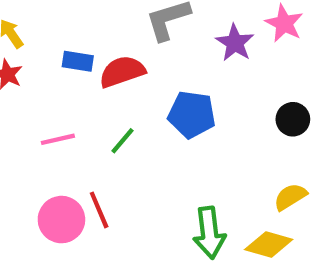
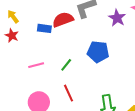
red semicircle: (122, 72) -> (63, 20), moved
red line: (99, 210) -> (68, 93), moved

